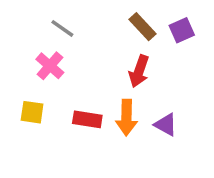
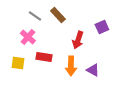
brown rectangle: (143, 27) -> (58, 15), moved
purple square: (182, 30) -> (102, 27), moved
red rectangle: (87, 119) -> (44, 57), moved

